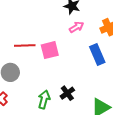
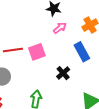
black cross: (67, 93) -> (63, 73), moved

